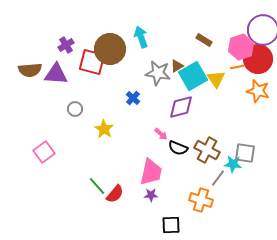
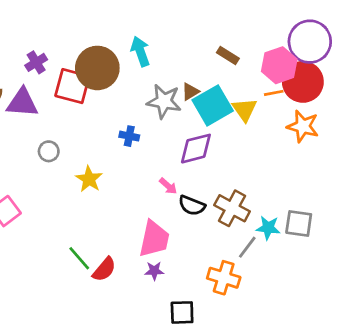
blue cross: (133, 98) -> (129, 136), turned -32
gray square: (245, 153) -> (299, 224), moved

